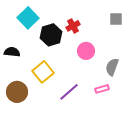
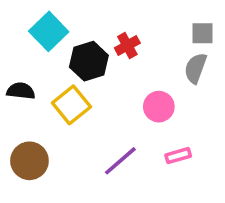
pink circle: (86, 51) -> (159, 107), moved
gray semicircle: (112, 67) -> (196, 68), moved
yellow square: (43, 72) -> (71, 105), moved

